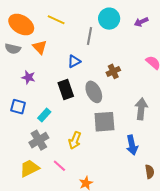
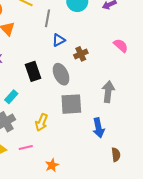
gray line: (90, 36) -> (47, 18), moved
blue triangle: (74, 61) -> (59, 40), moved
pink line: (59, 166) -> (26, 148), turned -56

